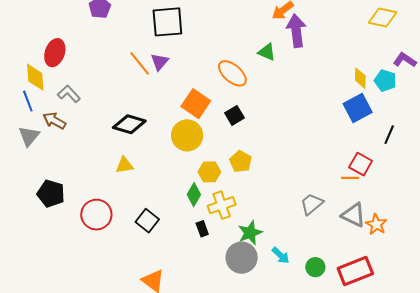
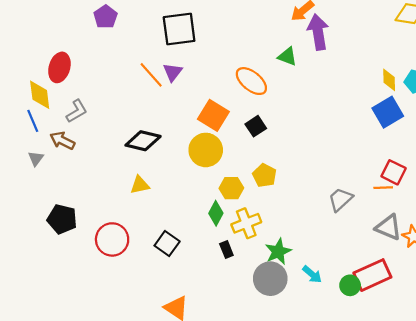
gray L-shape: (69, 94) -> (77, 111), turned 105
gray triangle: (29, 136) -> (36, 158), size x0.7
gray trapezoid: (312, 204) -> (340, 199), moved
red rectangle: (355, 271) -> (372, 275), moved

